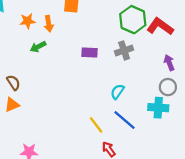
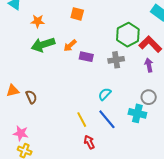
orange arrow: (49, 24) -> (70, 46), moved, turned 48
green arrow: (38, 47) -> (43, 45), size x1.6
purple arrow: (169, 63) -> (149, 65), moved
brown semicircle: (13, 83) -> (31, 97), moved

